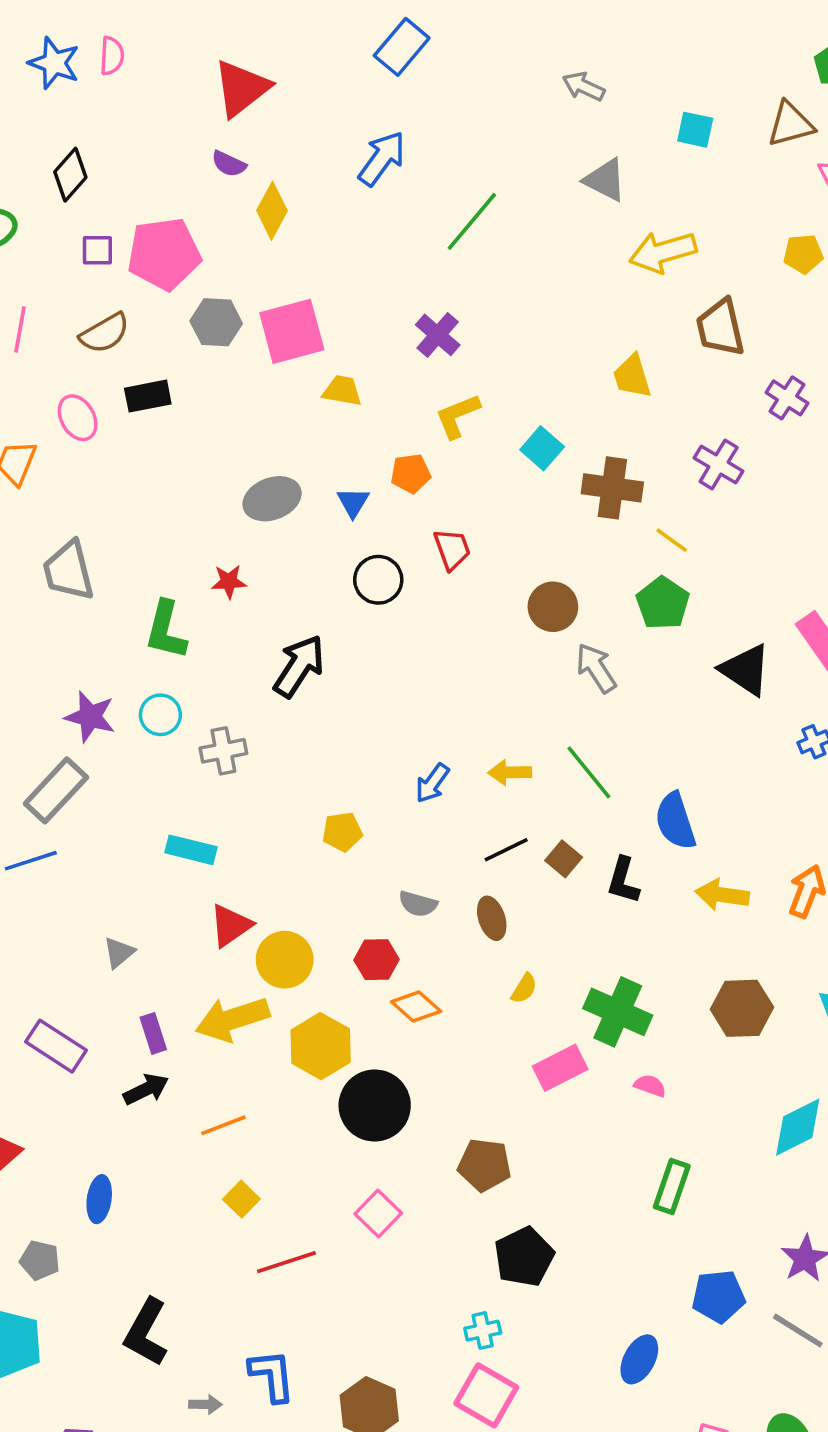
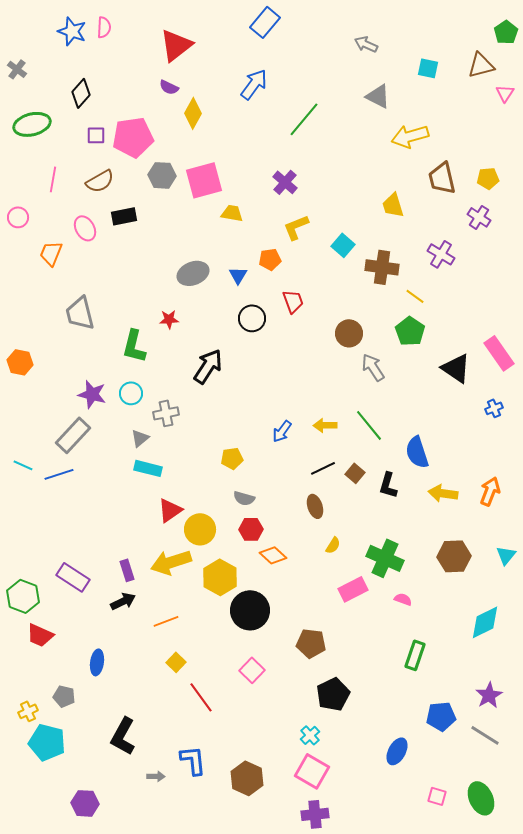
yellow pentagon: (803, 254) -> (488, 178), moved
gray semicircle: (418, 904) -> (244, 498), moved
gray triangle: (119, 952) -> (140, 438), moved
red line: (286, 1262) -> (201, 697), turned 72
cyan cross: (483, 1331) -> (310, 735), turned -30

